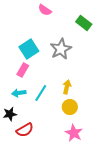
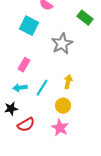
cyan square: (29, 49) -> (29, 26), moved, turned -30
yellow circle: (70, 107) -> (63, 106), moved
pink star: (74, 133) -> (60, 128), moved

